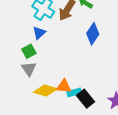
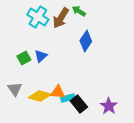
blue triangle: (39, 33) -> (41, 56), moved
gray triangle: (29, 69) -> (15, 89), moved

